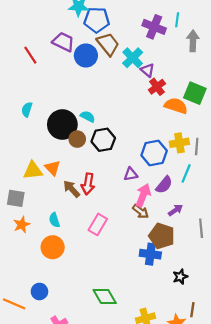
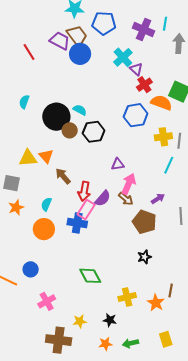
blue pentagon: (97, 20) -> (104, 23), moved
brown trapezoid: (108, 44) -> (77, 36), moved
blue hexagon: (154, 153) -> (136, 115), moved
red arrow: (88, 184) -> (84, 191), moved
purple semicircle: (164, 185) -> (103, 198), moved
cyan semicircle: (54, 220) -> (46, 204), turned 40
blue cross: (150, 254) -> (77, 223), moved
black star: (180, 277) -> (144, 257), moved

